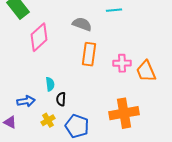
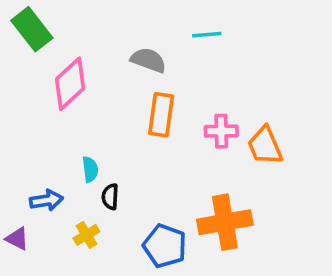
blue pentagon: (77, 126) -> (165, 246), moved

